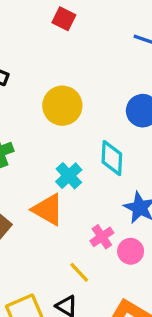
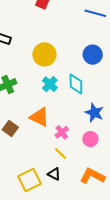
cyan cross: (69, 176) -> (50, 84), moved
pink cross: (102, 237) -> (62, 132), moved

